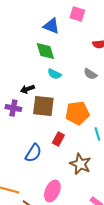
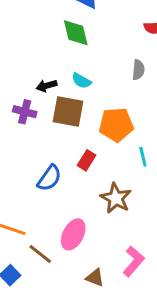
cyan semicircle: (54, 74) -> (81, 81), moved
gray semicircle: (90, 74) -> (138, 70), turned -120

